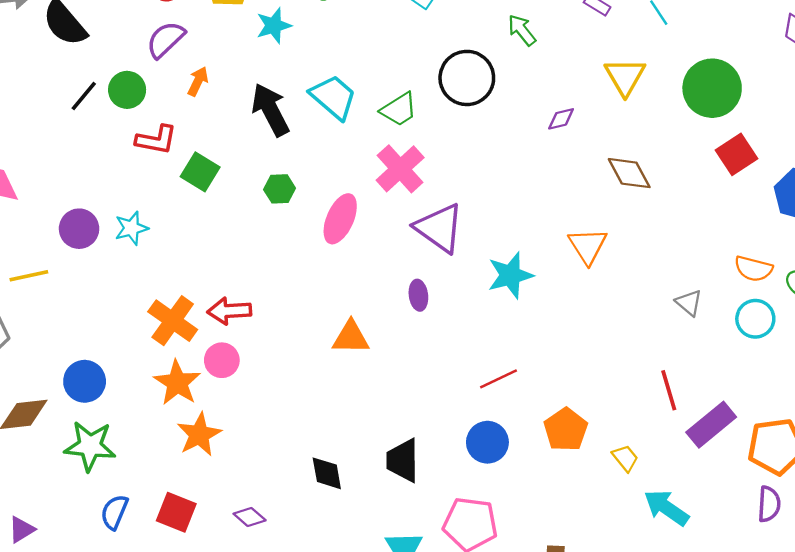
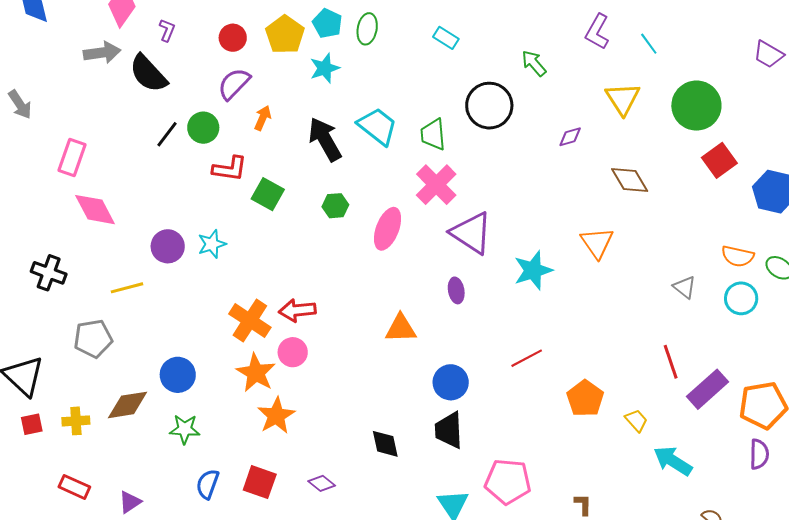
green trapezoid: (399, 109) -> (433, 134), turned 120
blue circle: (487, 442) -> (451, 382), moved
green star: (90, 446) -> (185, 429), size x0.7

